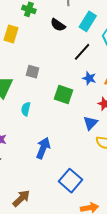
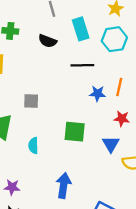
cyan rectangle: (88, 21) -> (81, 29), turned -36
black line: (82, 52) -> (82, 65), turned 60
green square: (63, 95) -> (75, 132), moved

